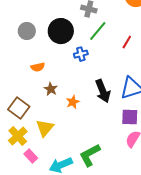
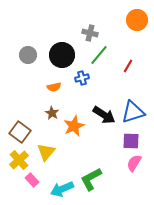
orange semicircle: (38, 67) -> (54, 87), moved
black arrow: (103, 91) -> (104, 115), turned -35
orange star: (73, 102) -> (74, 126), size x1.5

